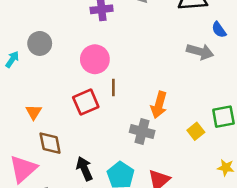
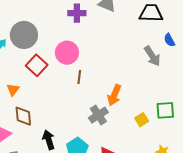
gray circle: (40, 43) -> (24, 35), size x1.4
gray arrow: (200, 52) -> (152, 56), turned 35
red square: (86, 102) -> (37, 65), moved, turned -30
gray cross: (142, 131) -> (98, 115), turned 36

